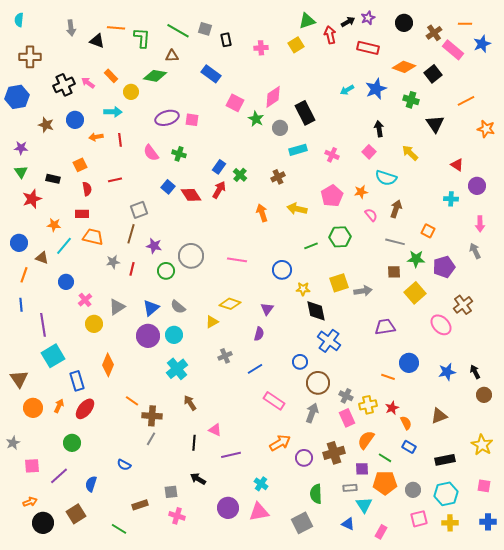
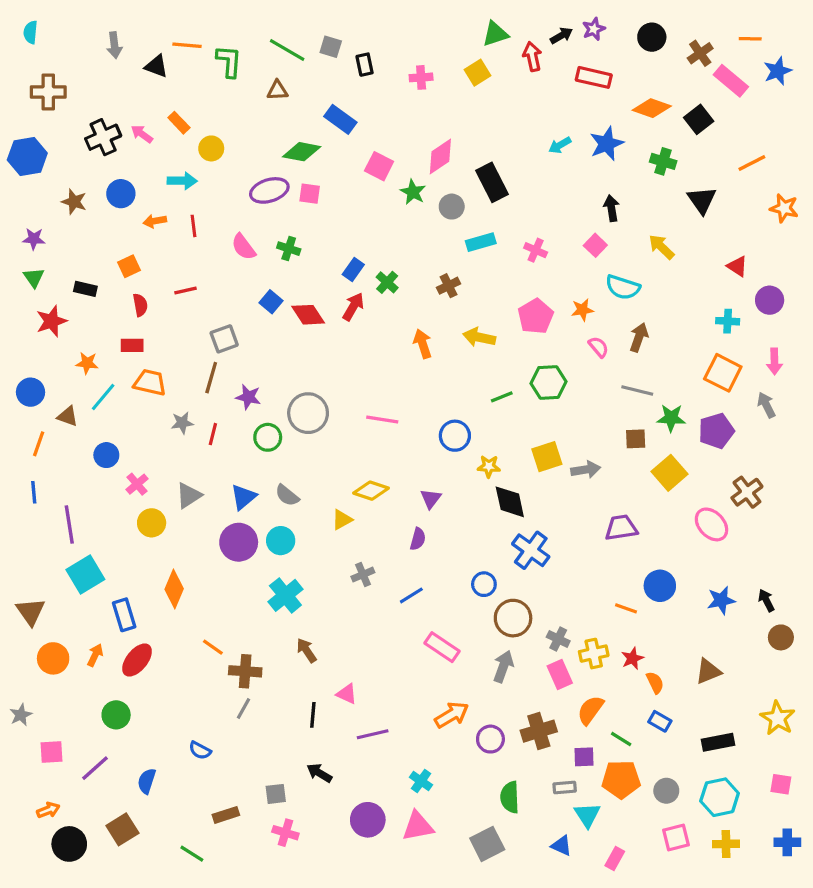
green diamond: (155, 76) -> (302, 152), moved
orange square: (428, 231) -> (723, 373), moved, size x1.6

